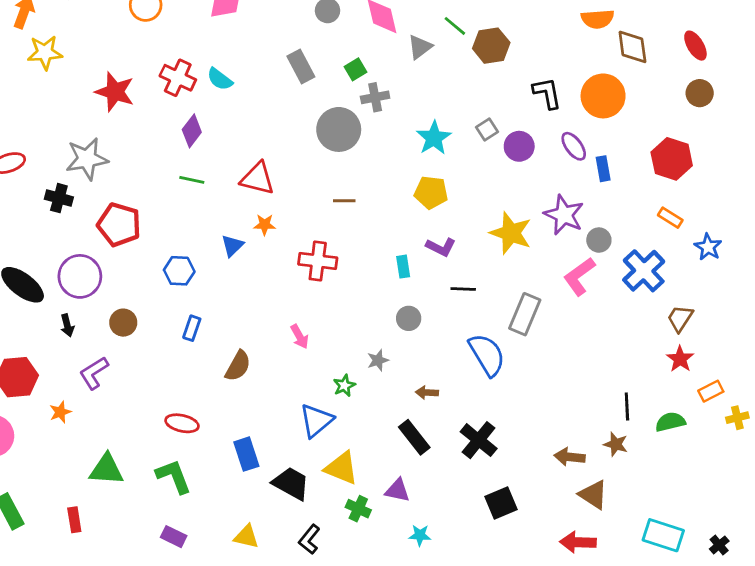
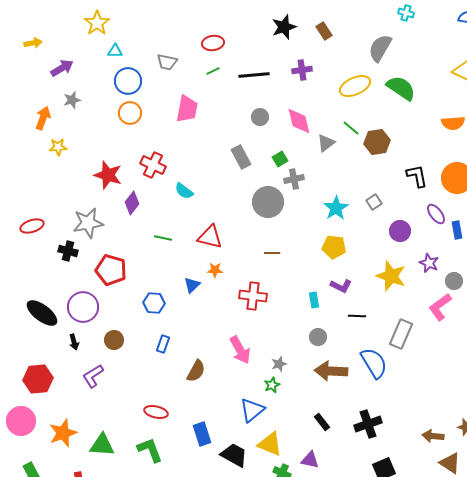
yellow star: (45, 53) -> (58, 147), size x0.7
cyan semicircle: (220, 79) -> (184, 191), moved
purple diamond: (192, 131) -> (132, 203), moved
purple circle: (519, 146) -> (400, 231), moved
purple star: (564, 215) -> (429, 263), size x0.7
pink arrow: (300, 337) -> (240, 350), size x1.6
gray star: (378, 360) -> (279, 364), moved
brown arrow: (427, 392) -> (331, 371), moved, size x2.0
orange star: (60, 412) -> (63, 433), moved, size x1.8
black rectangle: (414, 437) -> (322, 422), size x0.7
black cross: (479, 440) -> (368, 424), turned 32

